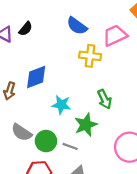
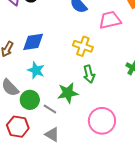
yellow cross: (90, 56) -> (83, 46), moved
cyan star: (61, 105) -> (36, 70), moved

